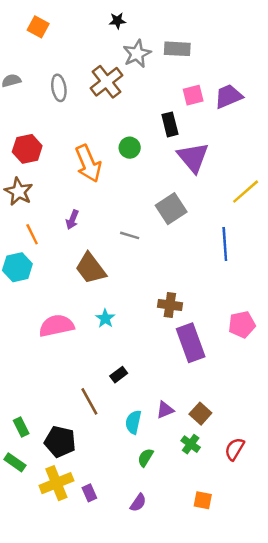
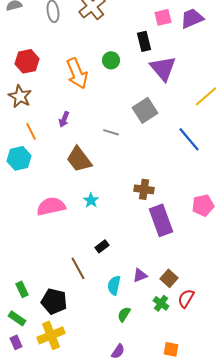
blue line: (225, 244) -> (189, 139), turned -36
red semicircle: (235, 449) -> (186, 298), moved
purple rectangle: (89, 493) -> (16, 342), moved

